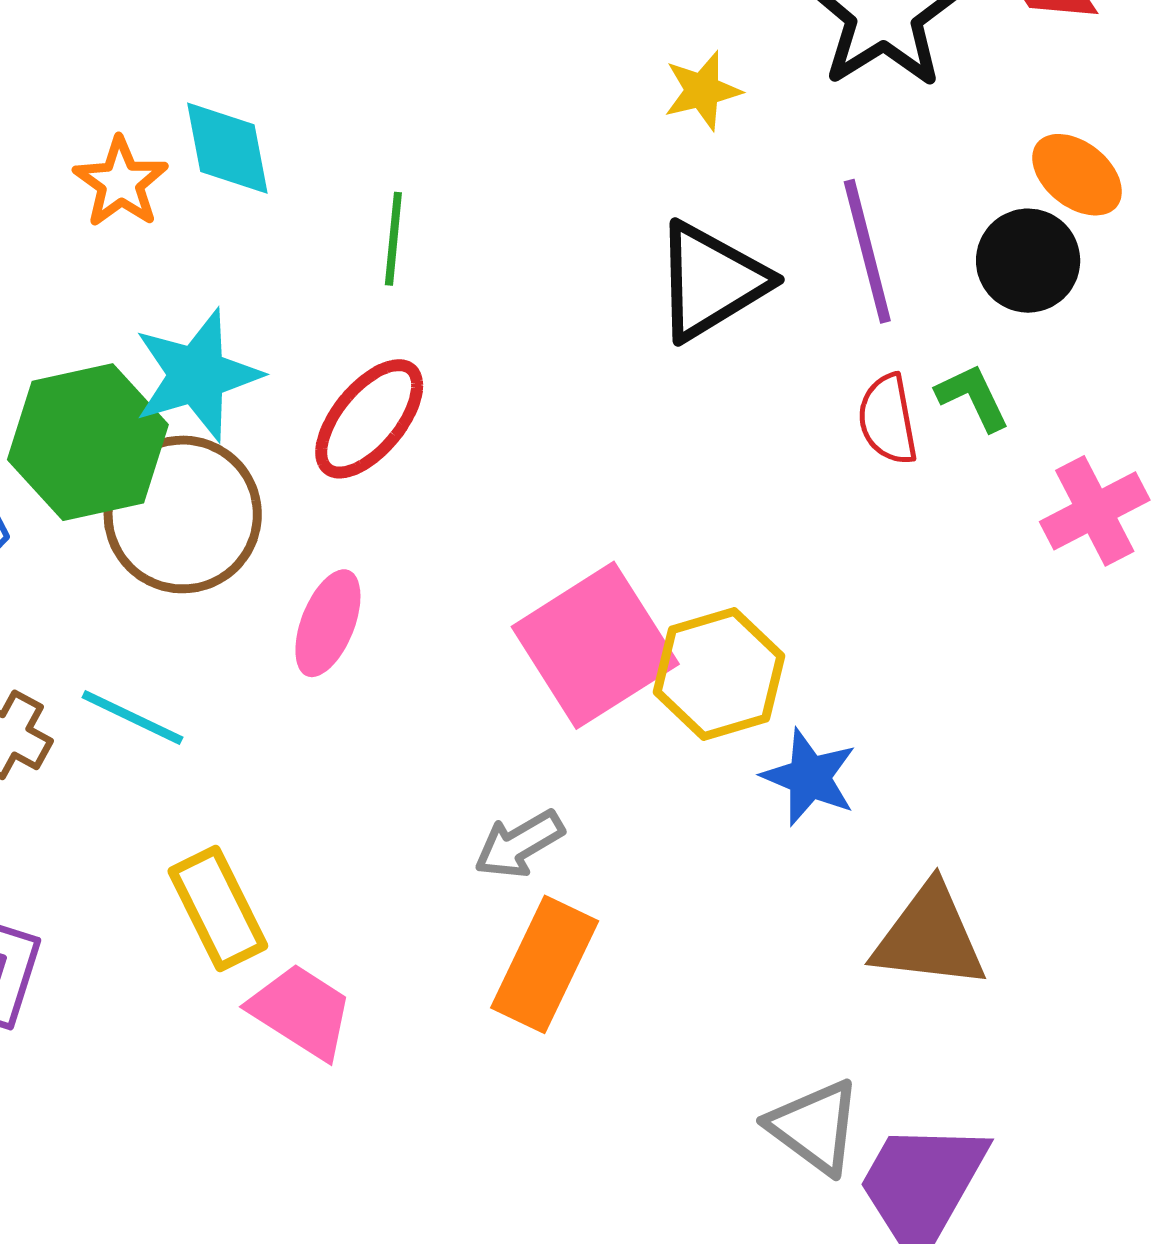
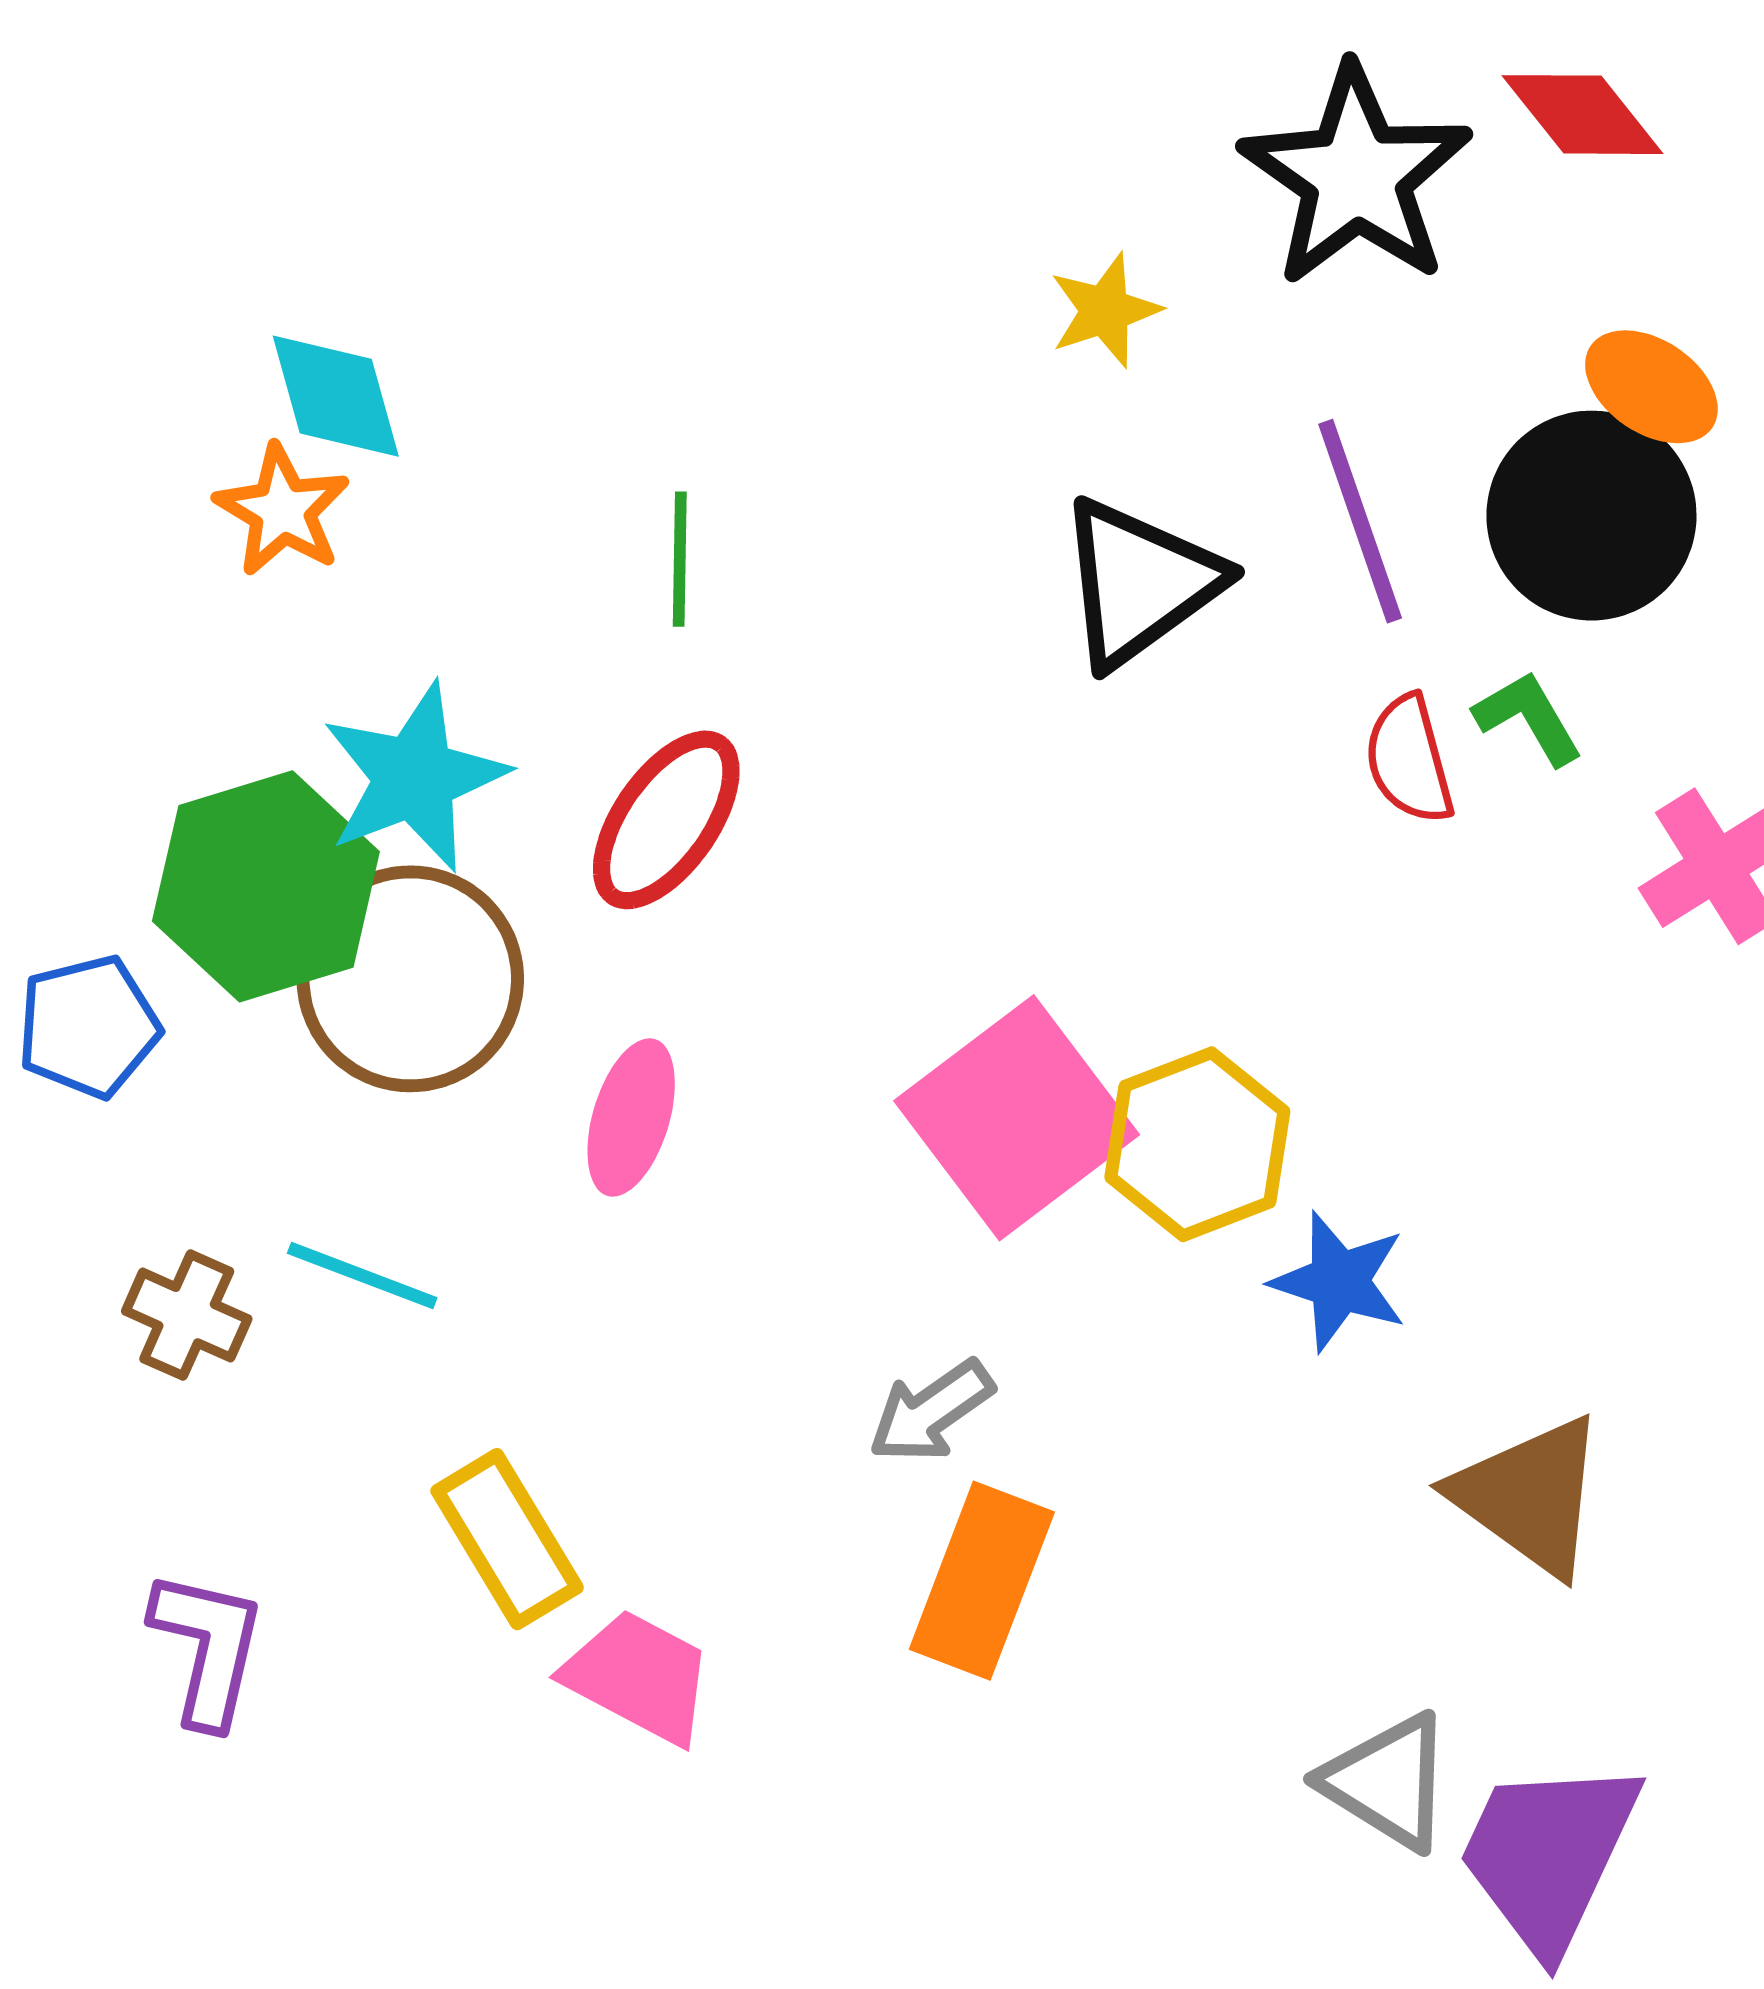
cyan diamond: (227, 148) -> (336, 396), moved
black circle: (1028, 261) -> (1591, 516), size x1.4
brown triangle: (929, 937) -> (1530, 1496), turned 34

